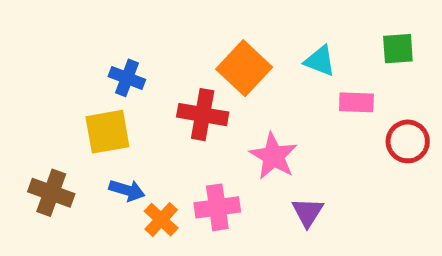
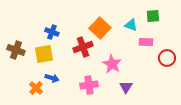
green square: (398, 49) -> (153, 16), moved
red cross: (203, 115) -> (83, 47), turned -30
brown cross: (51, 193) -> (16, 50), moved
orange cross: (161, 220) -> (36, 88), moved

